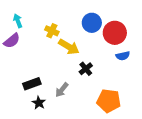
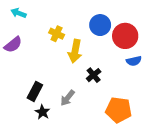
cyan arrow: (18, 21) -> (19, 13), moved, turned -48
yellow arrow: (69, 47) -> (75, 51), turned 70
black rectangle: (32, 84) -> (35, 91), turned -42

